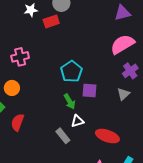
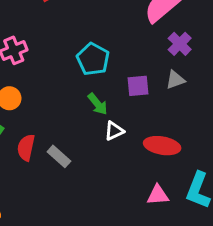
purple square: (90, 91) -> (138, 86), moved
gray triangle: (123, 94) -> (175, 80), turned 32
gray rectangle: (63, 136) -> (59, 156), moved

